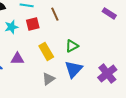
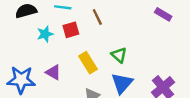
green triangle: (72, 46) -> (119, 55), turned -48
purple triangle: (17, 59) -> (53, 72), turned 32

